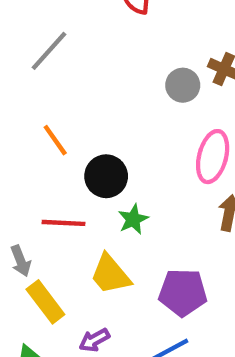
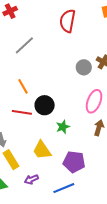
green star: (133, 219) -> (63, 127), moved
red line: (63, 223) -> (22, 112), moved

